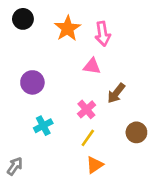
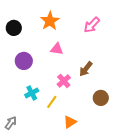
black circle: (23, 19) -> (14, 28), moved
pink arrow: (103, 34) -> (92, 25), moved, turned 54
pink triangle: (92, 66) -> (57, 49), moved
yellow line: (88, 138) -> (52, 102), moved

